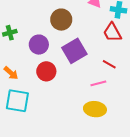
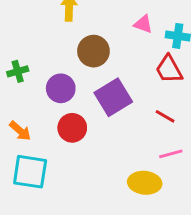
pink line: (98, 83) -> (171, 154), moved

